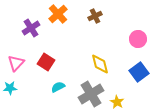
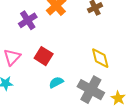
gray cross: (91, 94) -> (91, 90), turned -30

